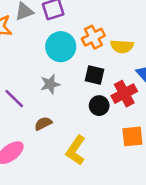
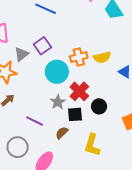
orange cross: (93, 37) -> (79, 57), turned 30
black square: (94, 75) -> (75, 114), moved
red cross: (124, 94) -> (79, 91), moved

